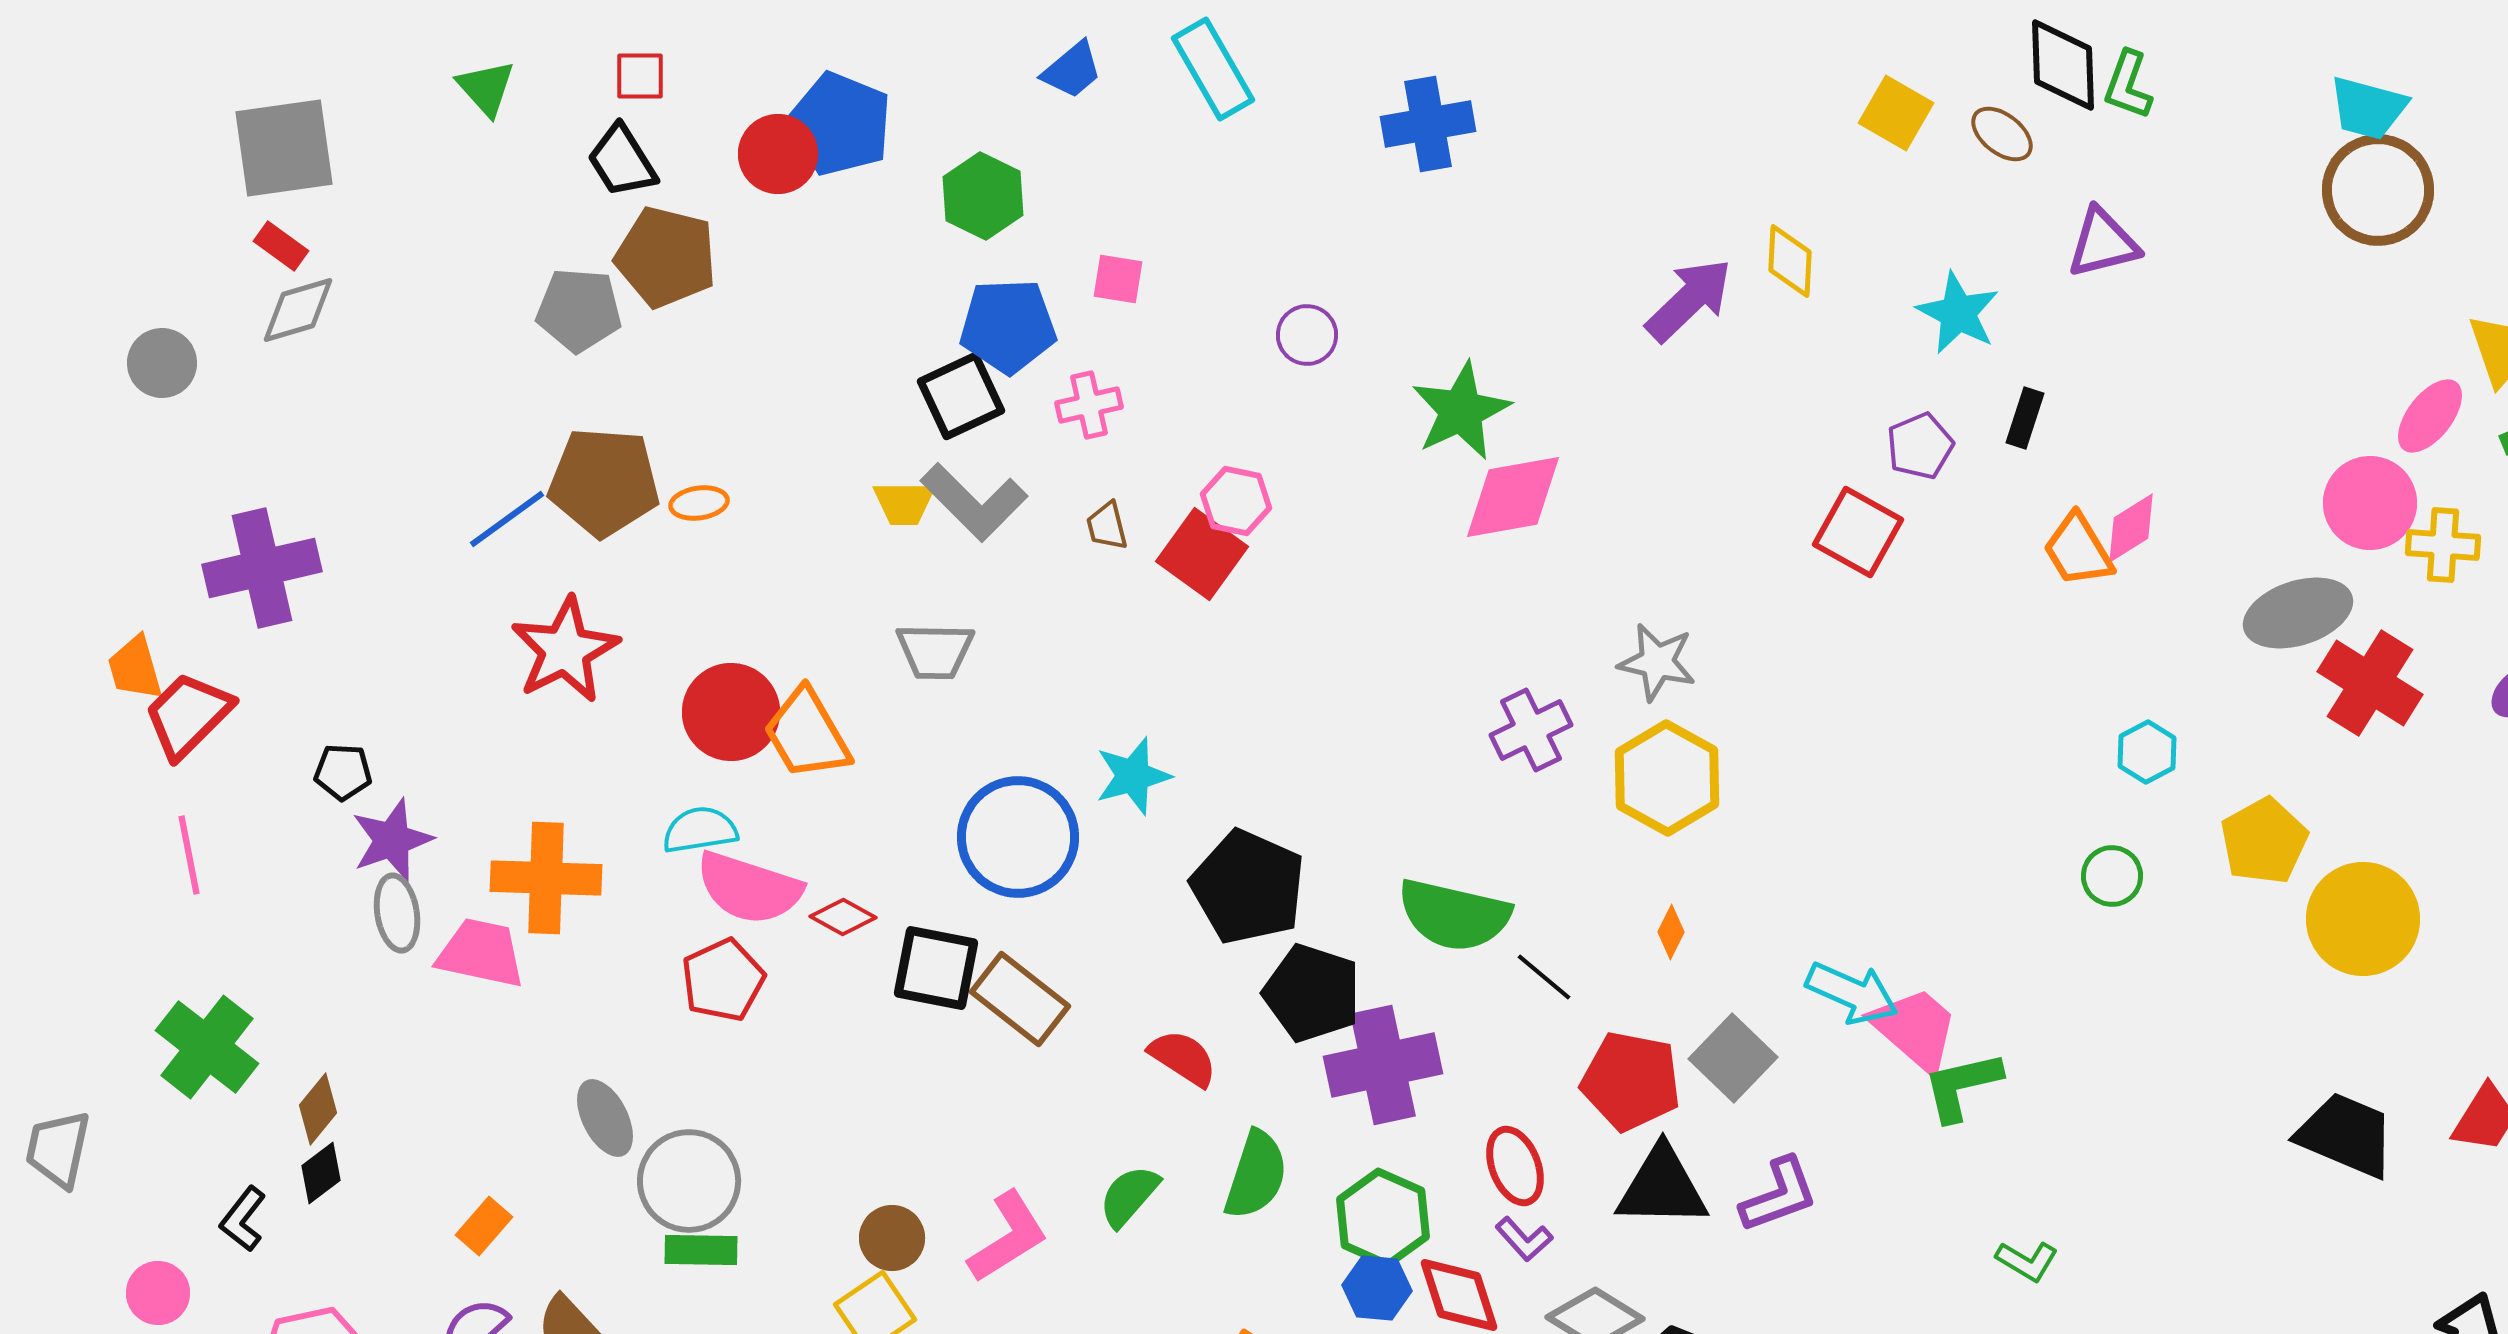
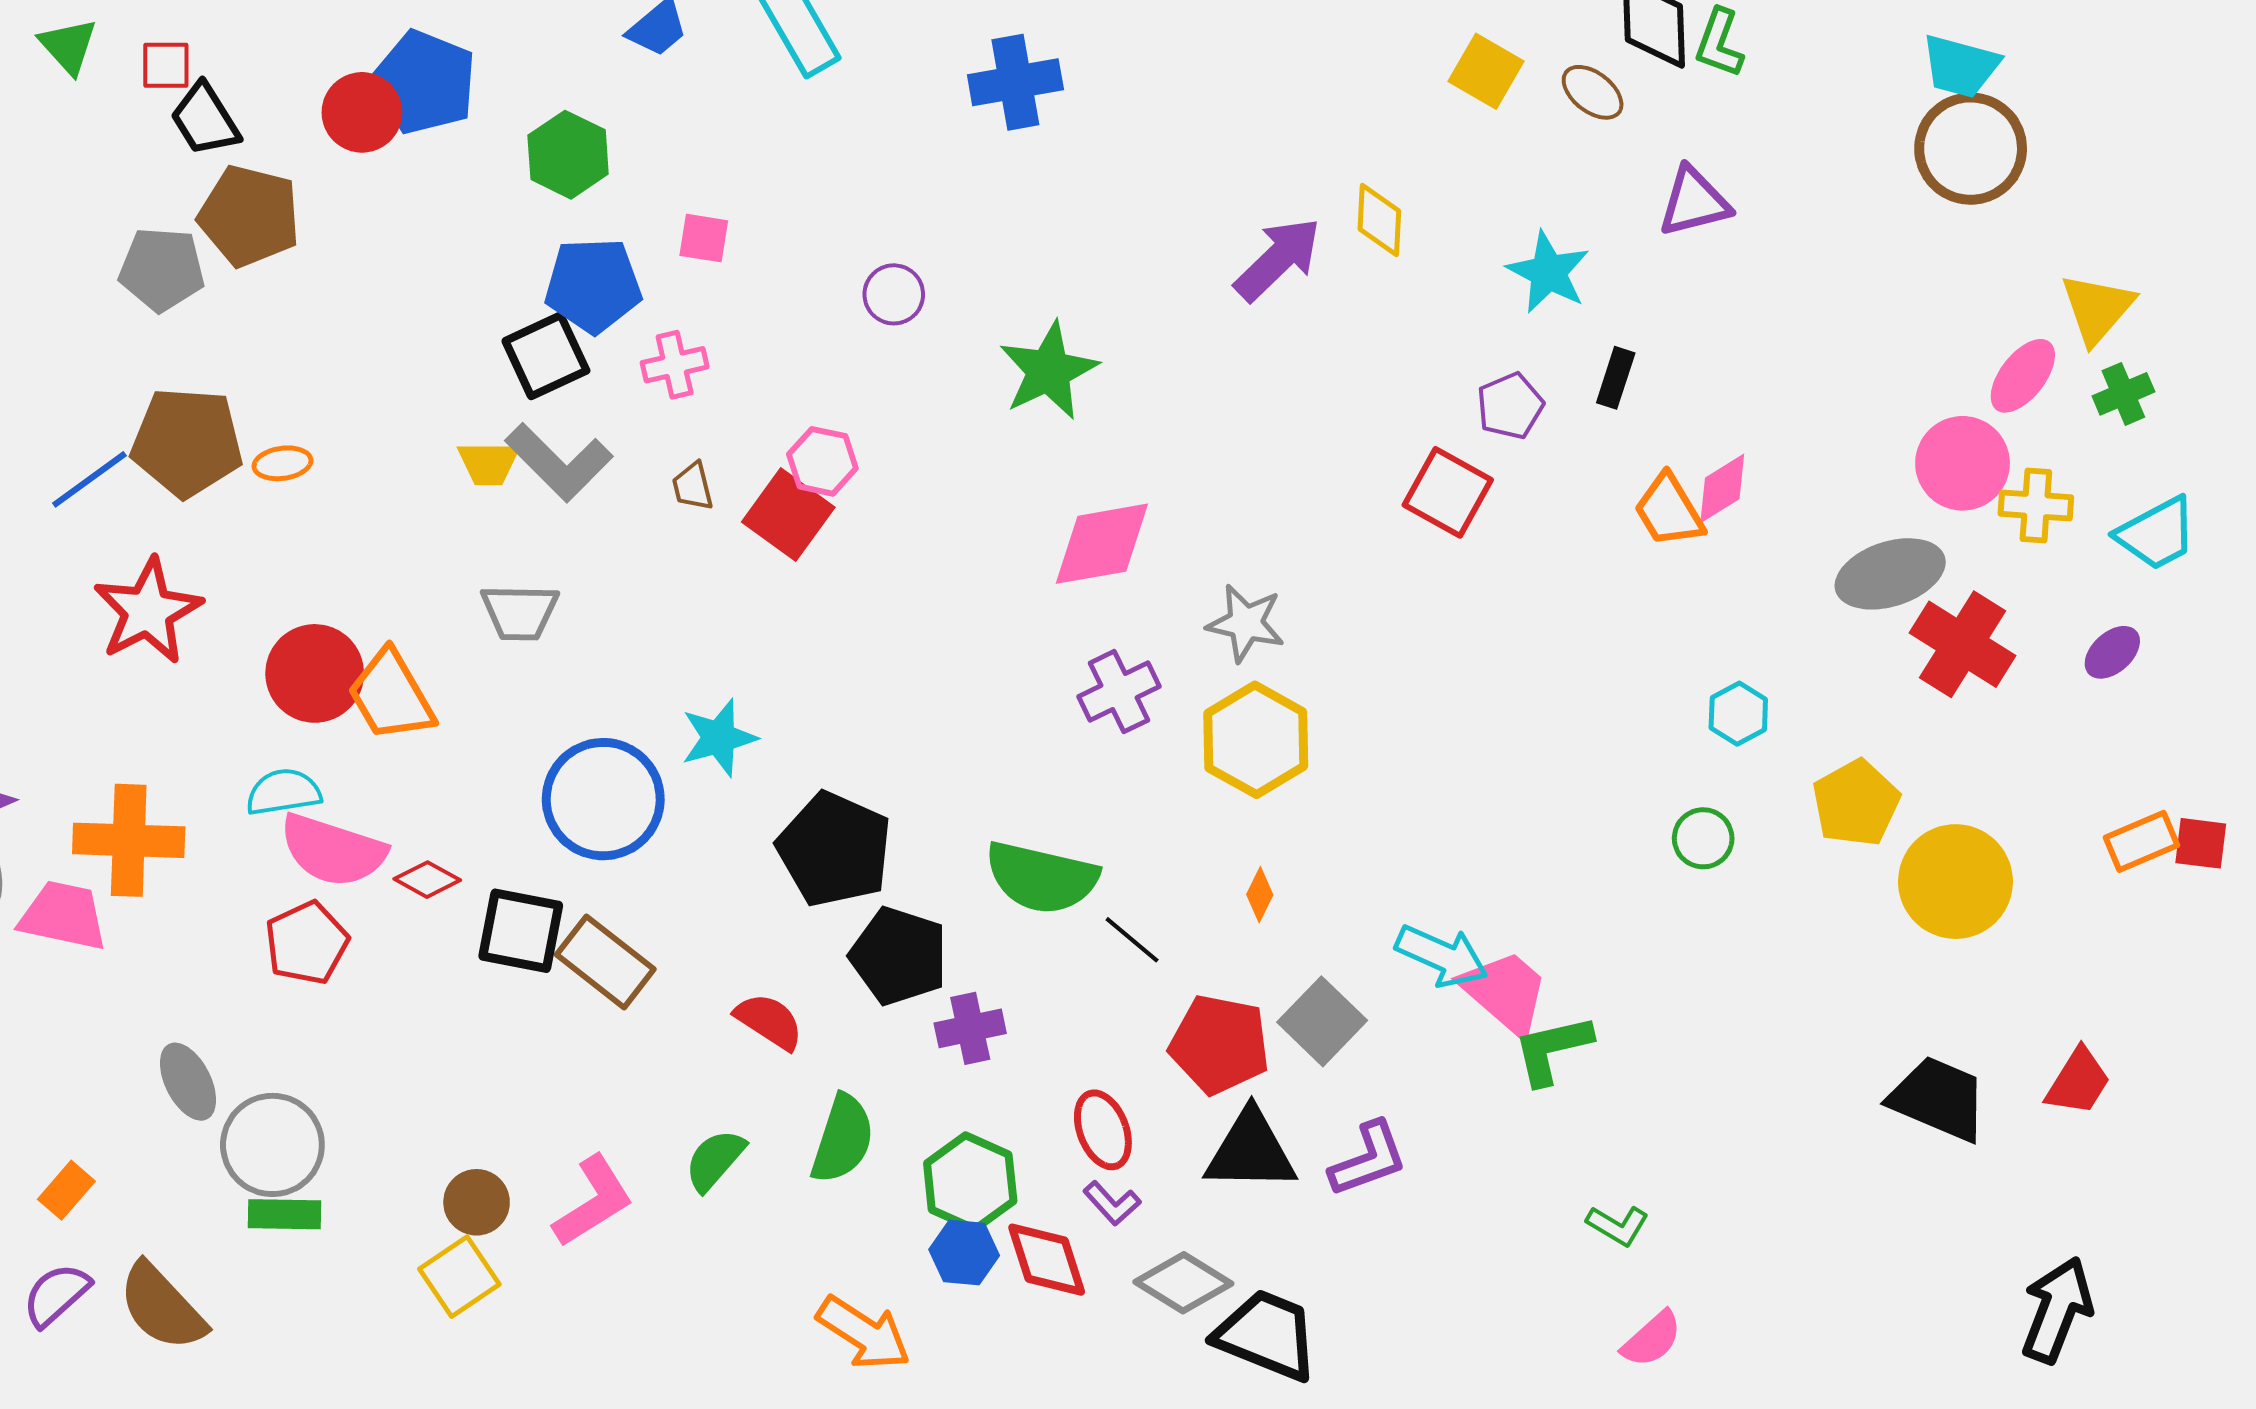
red square: (640, 76) -> (166, 65), moved
pink diamond: (1513, 497) -> (1102, 544), moved
purple cross: (1383, 1065) -> (970, 1028), size x0.6

